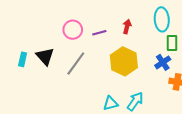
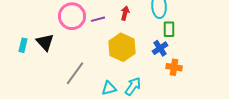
pink circle: (73, 30) -> (72, 16), size x1.4
gray line: (76, 63) -> (75, 73), moved

